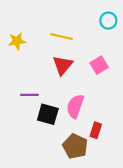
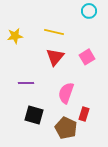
cyan circle: (108, 21) -> (89, 11), moved
black square: (48, 114) -> (34, 115), moved

